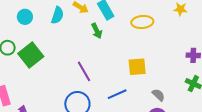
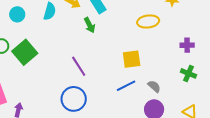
yellow ellipse: (142, 22) -> (148, 21), moved
blue line: (117, 94) -> (126, 86), moved

